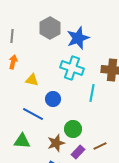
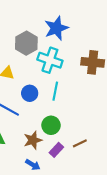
gray hexagon: (50, 28) -> (26, 43), moved
cyan line: (92, 93) -> (55, 91), moved

